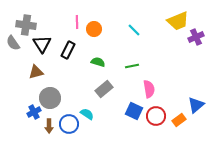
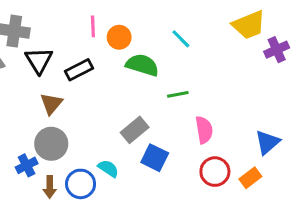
black rectangle: (68, 50) -> (79, 70), turned 36
green semicircle: (98, 62) -> (142, 65), moved, size x1.5
brown triangle: (36, 72) -> (51, 104), moved, turned -35
blue triangle: (196, 105) -> (267, 142), moved
blue square: (134, 111) -> (155, 158), moved

